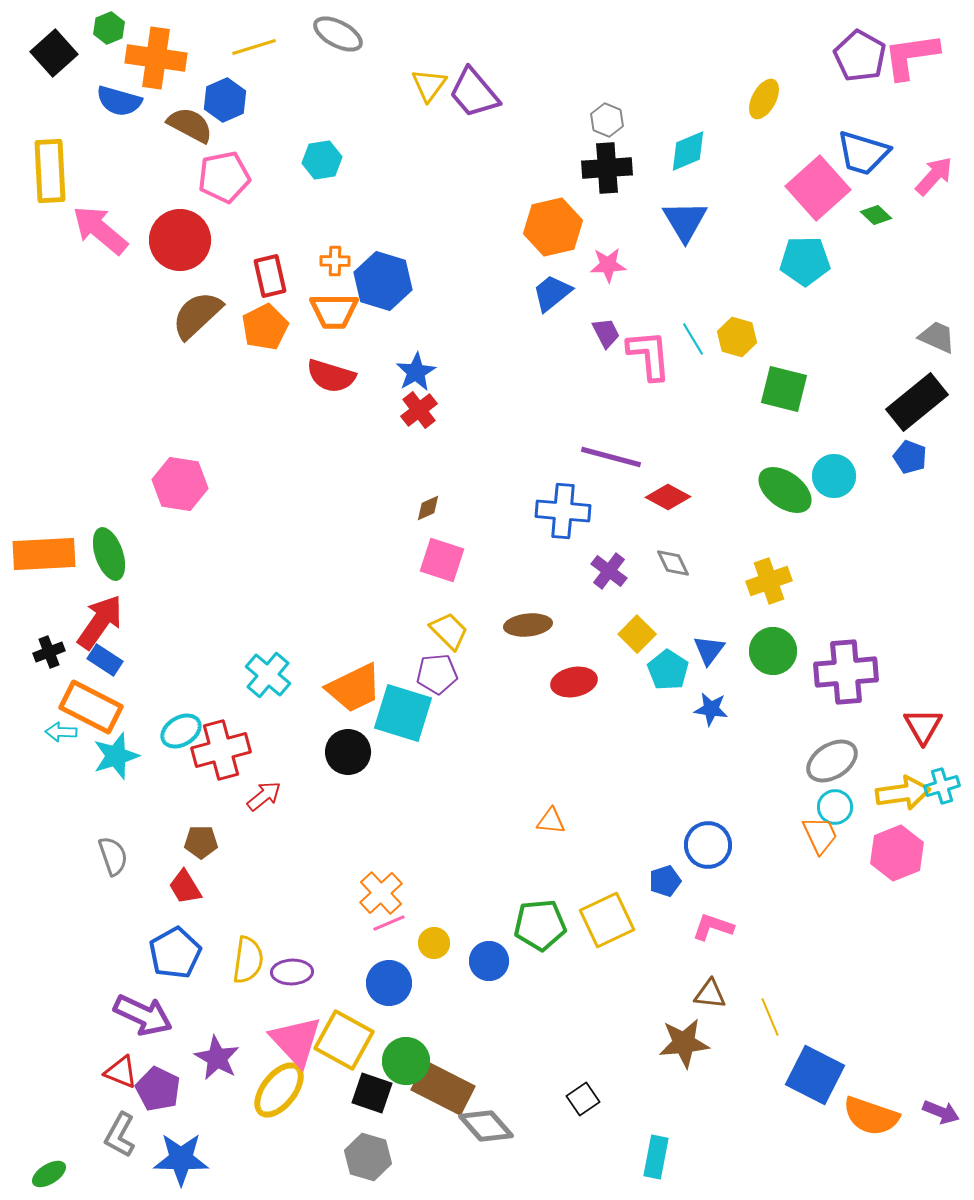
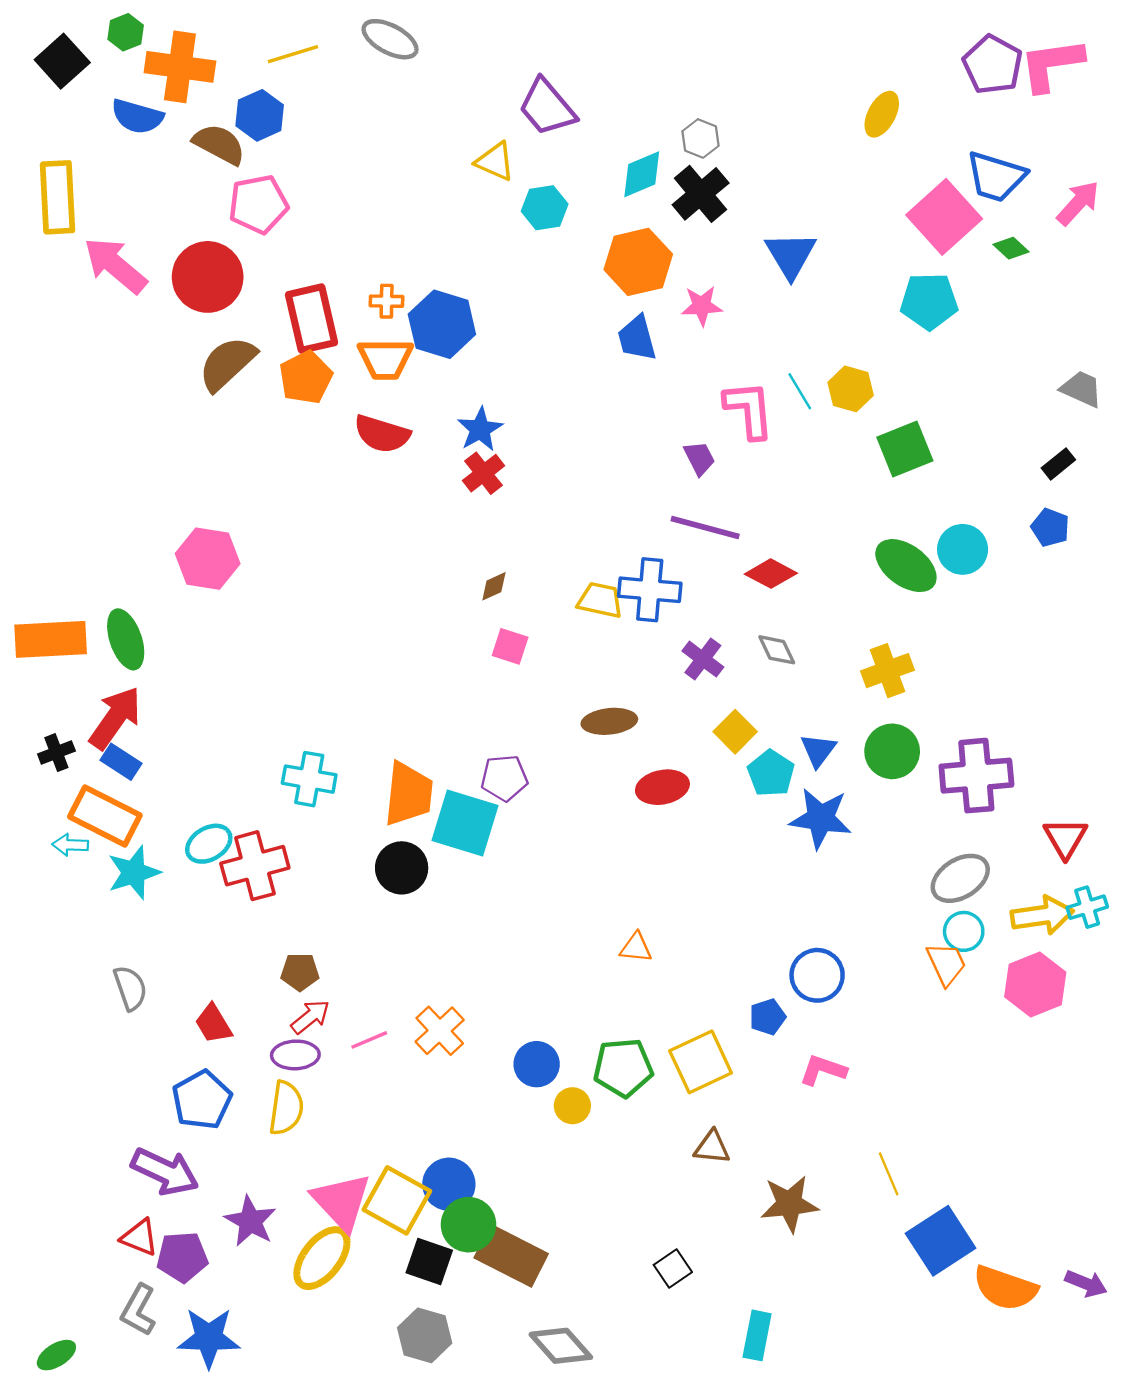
yellow triangle: (429, 85) -> (495, 162), moved, turned -42
cyan diamond: (688, 151) -> (642, 174), moved
cyan hexagon: (322, 160) -> (545, 208), moved
black cross: (607, 168) -> (701, 194), turned -36
red rectangle: (270, 276) -> (312, 319), size x1.4
blue trapezoid: (552, 293) -> (637, 338), turned -66
purple trapezoid: (606, 333) -> (699, 458), moved
green square: (784, 389) -> (905, 449), turned -36
black rectangle: (917, 402) -> (1058, 464), size x0.5
pink square: (442, 560) -> (510, 646), size x0.7
yellow trapezoid: (449, 631) -> (600, 600), moved, turned -33
cyan cross: (268, 675) -> (309, 779), turned -30
orange trapezoid: (354, 688) -> (408, 794), turned -58
blue star: (711, 709) -> (821, 818), size x1.6
red arrow: (264, 796) -> (310, 1017), moved
brown pentagon: (201, 842) -> (300, 972), moved
pink line: (389, 923) -> (369, 1040), moved
yellow circle: (434, 943) -> (572, 1106), moved
blue circle: (489, 961) -> (537, 1064), moved
purple ellipse: (292, 972) -> (295, 1055), moved
blue circle: (389, 983) -> (449, 1184), moved
brown triangle: (710, 994) -> (712, 1147), moved
blue square: (815, 1075) -> (941, 1241), turned 30
purple pentagon: (158, 1089) -> (182, 1257), turned -30
gray diamond: (486, 1126) -> (561, 1346), moved

